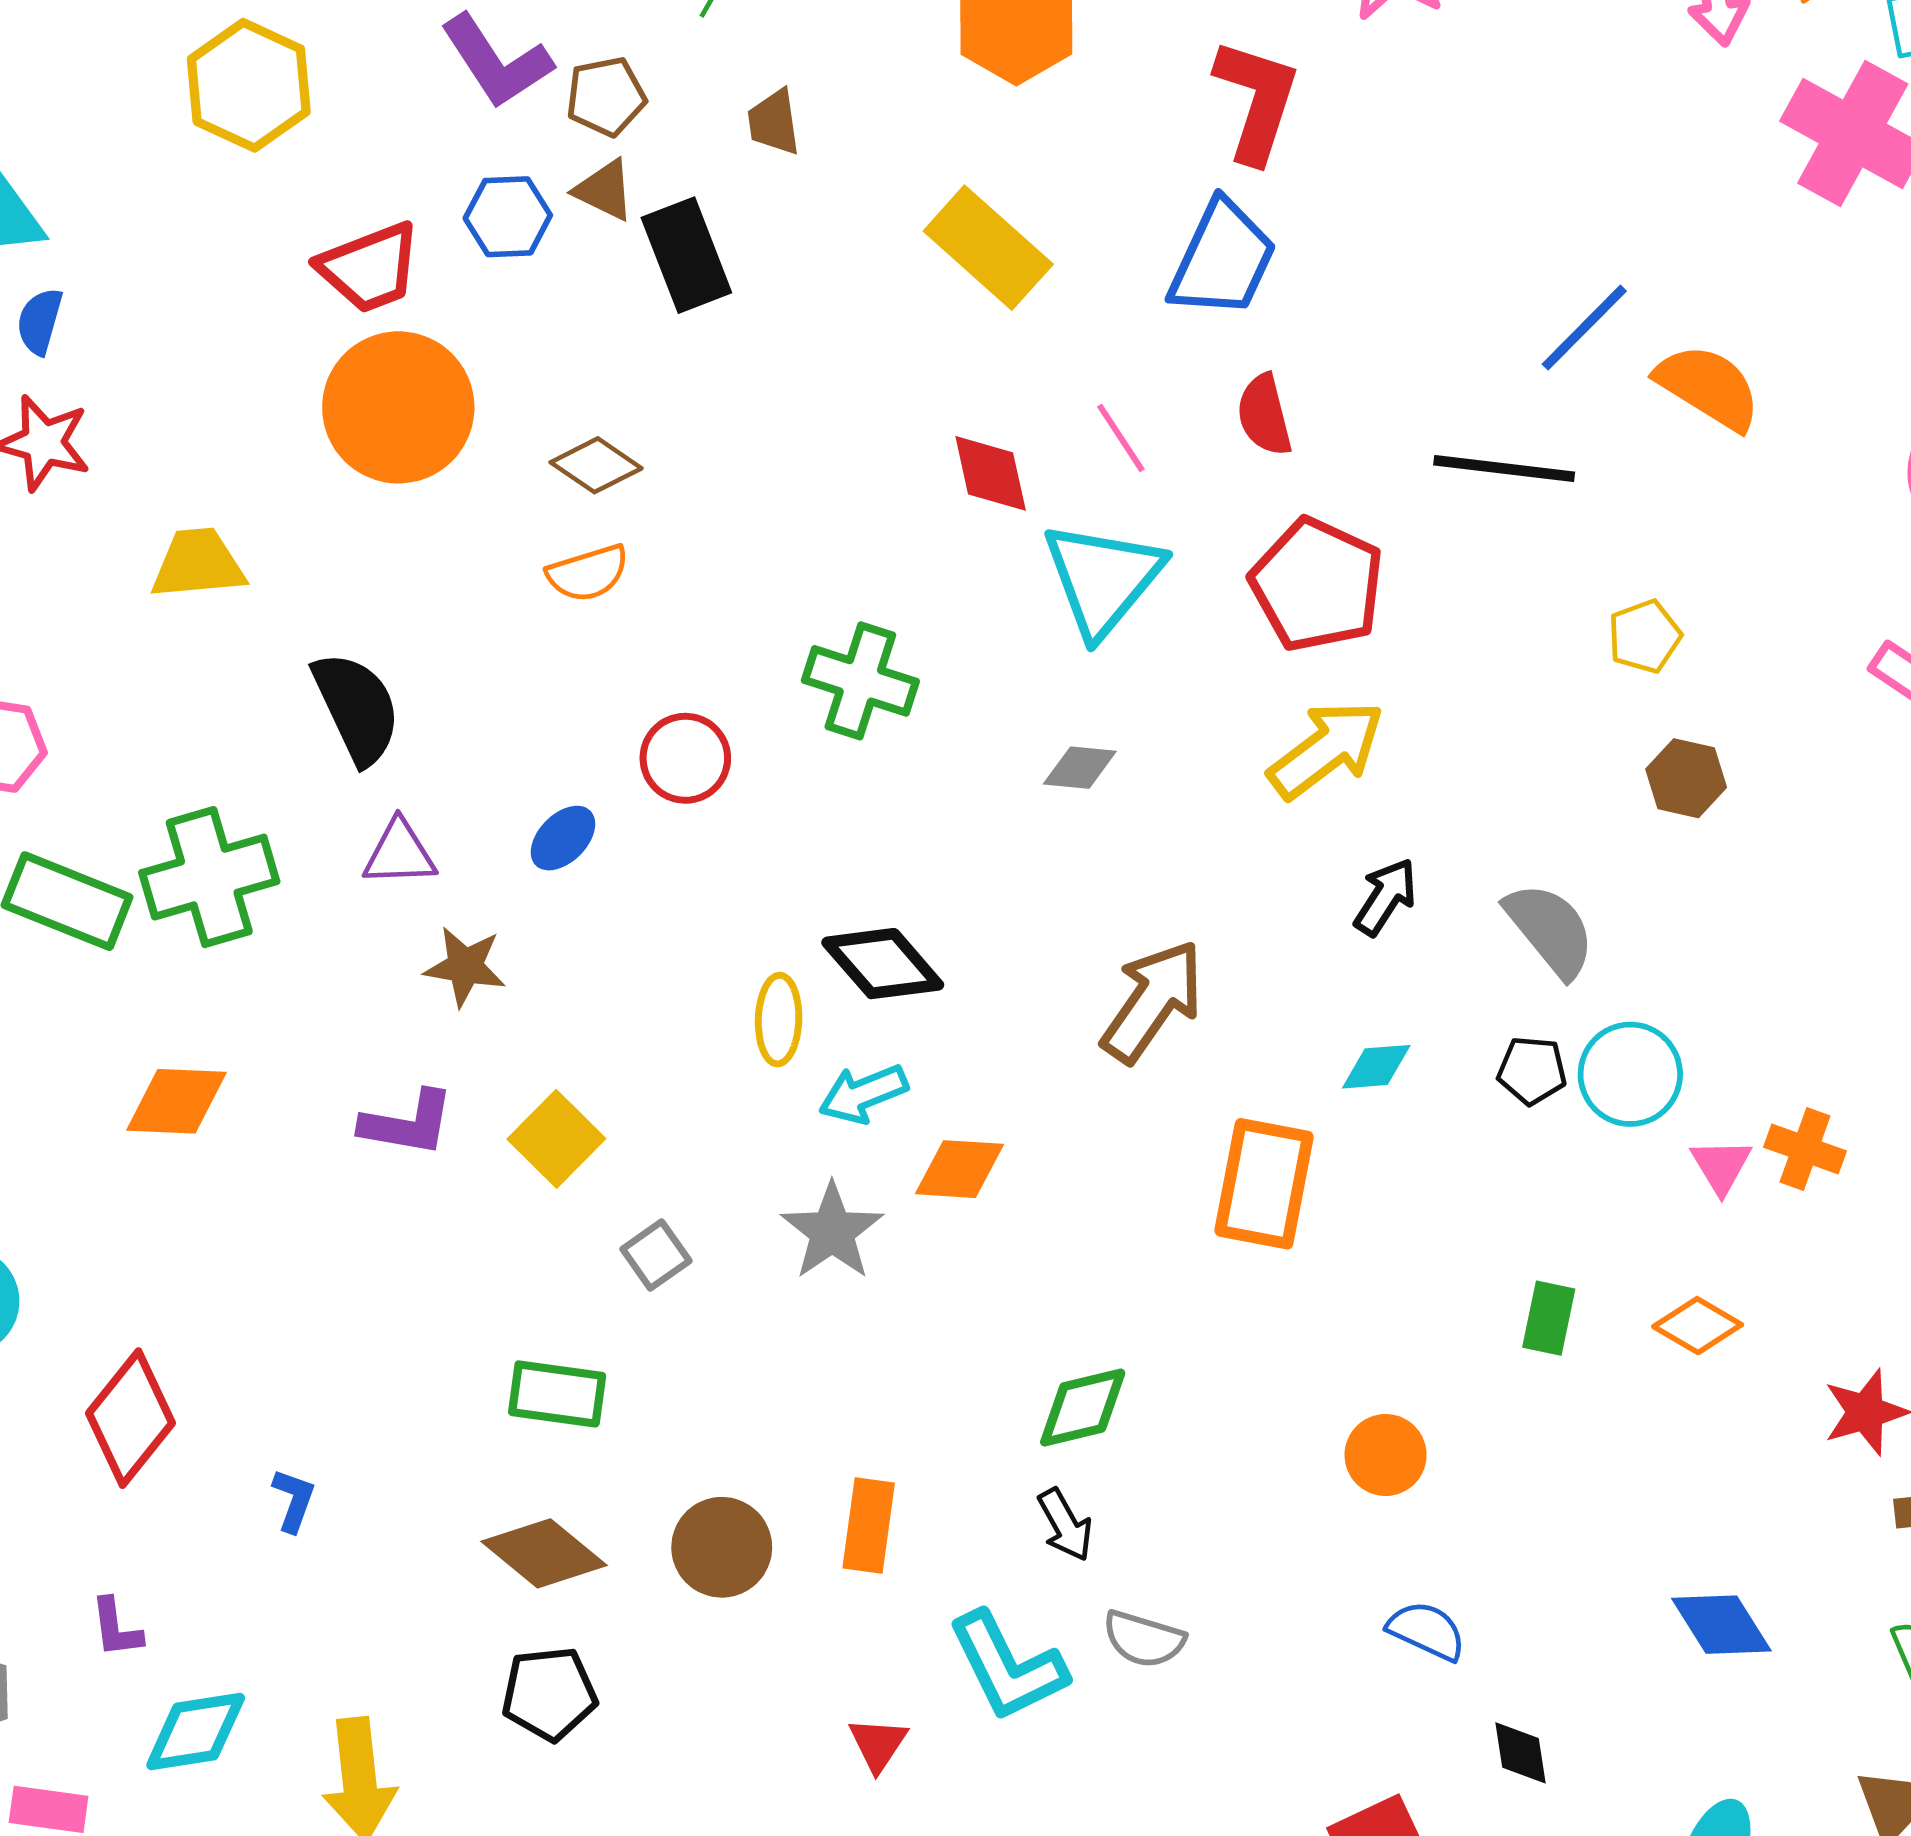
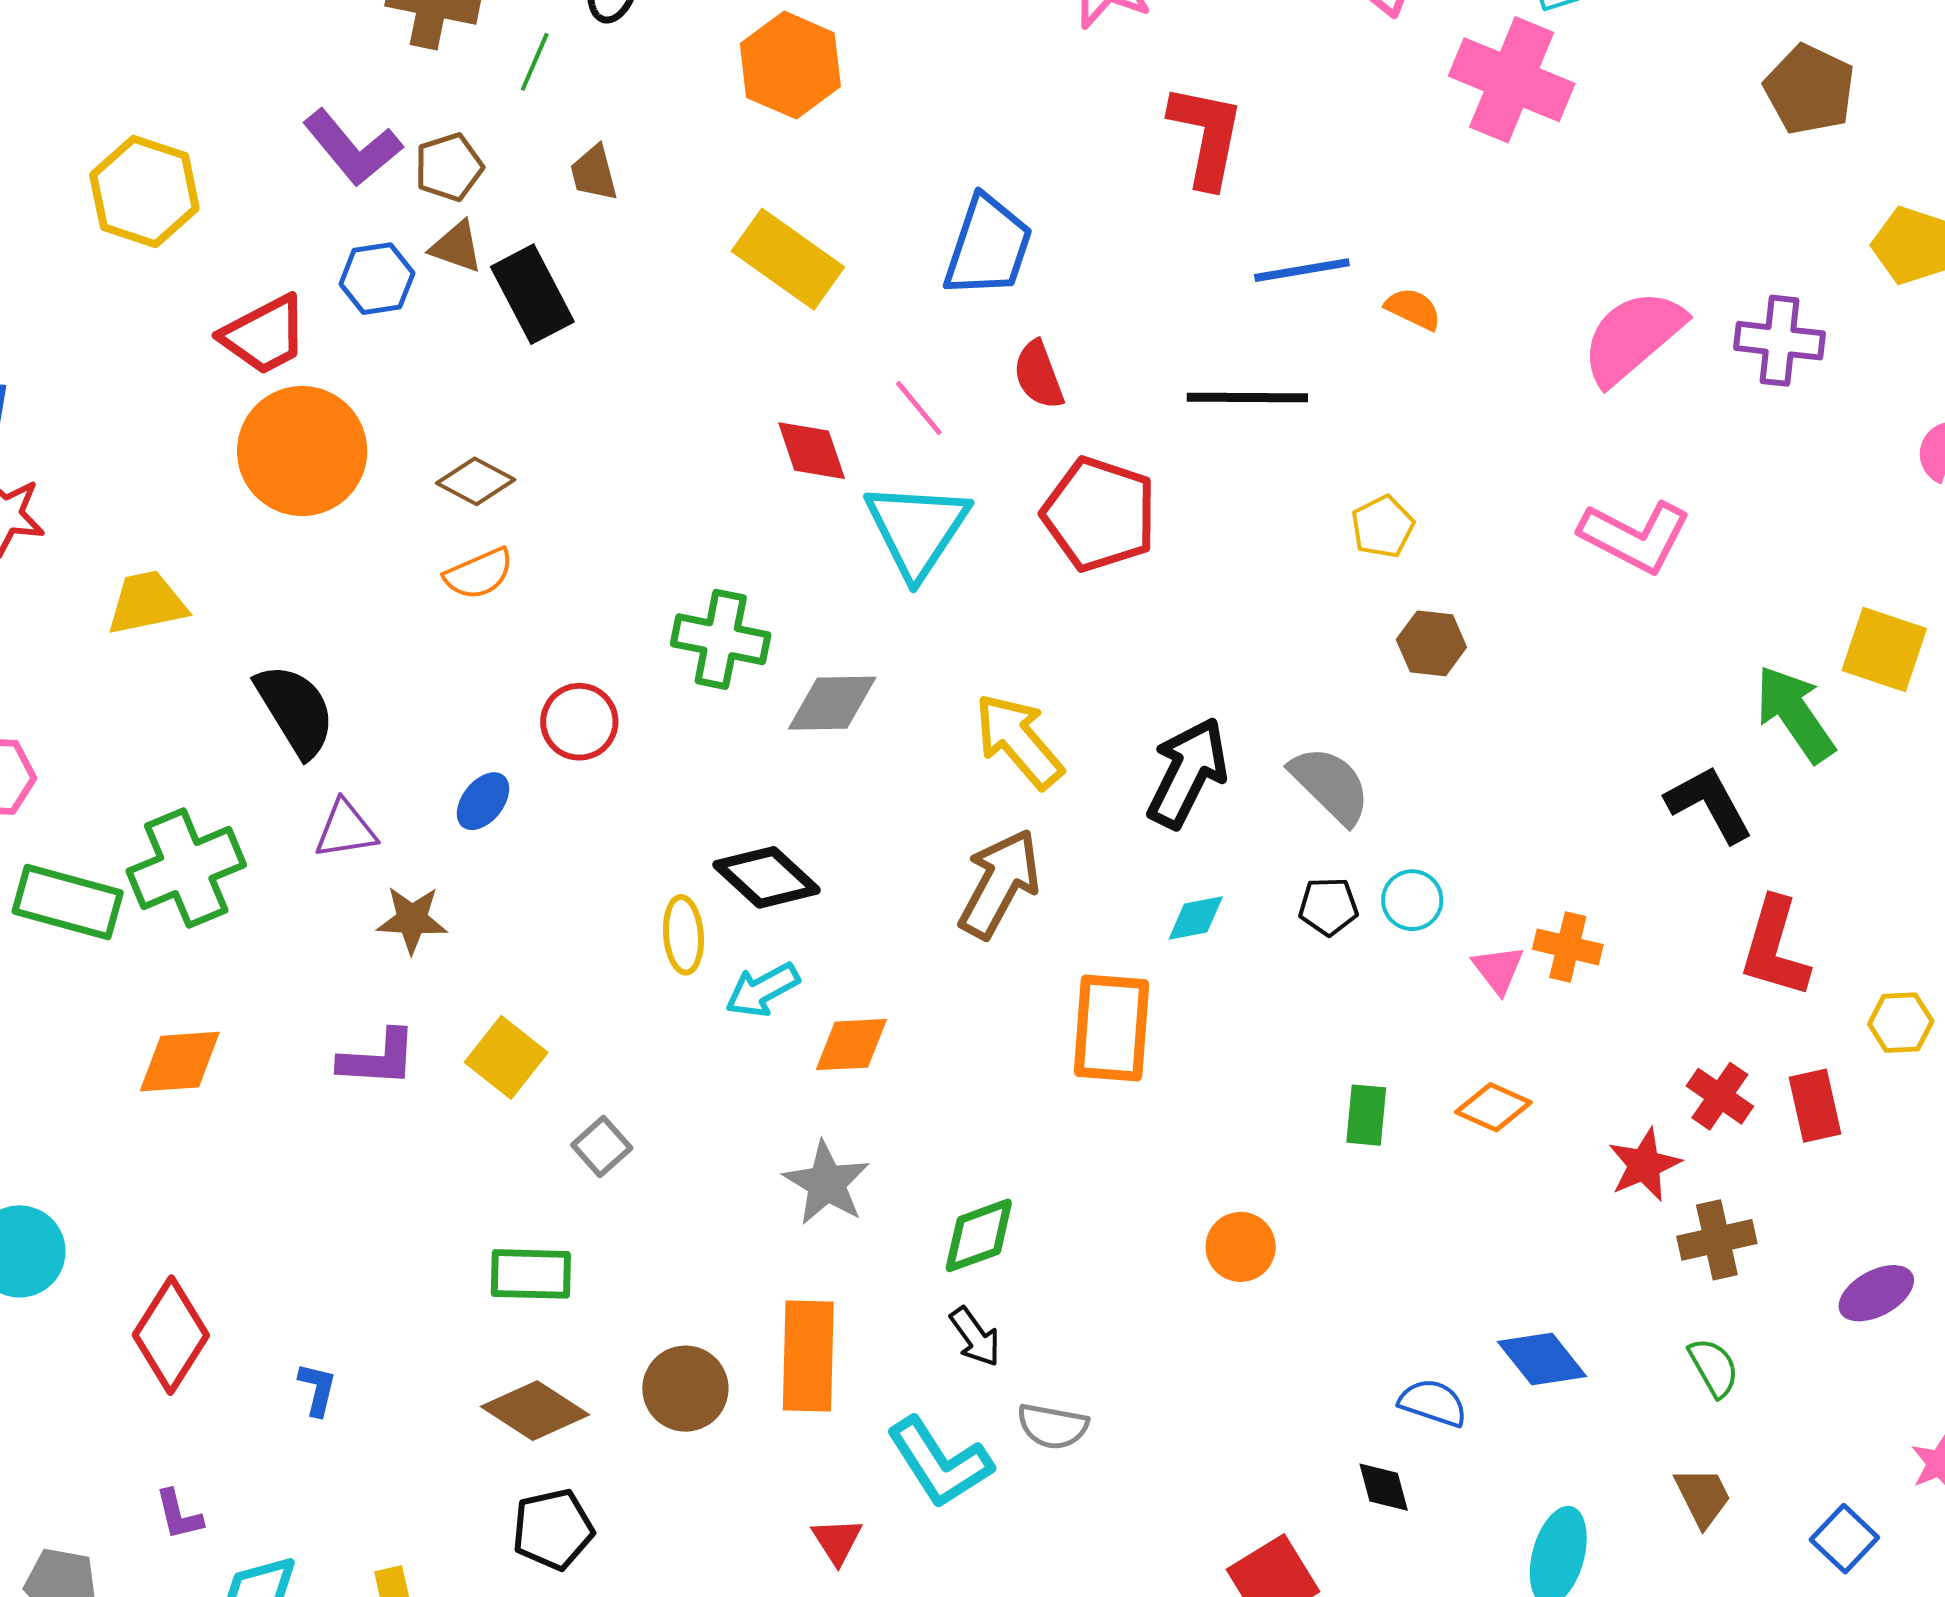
red L-shape: (1257, 100) -> (1206, 136), moved
blue line: (1584, 328) -> (1302, 270), turned 42
orange semicircle: (1708, 387) -> (1413, 309), size x0.6
yellow arrow: (1326, 750) -> (1019, 741), moved, turned -87
gray diamond: (1080, 768) -> (832, 703), moved, size x1.5
black arrow: (1386, 897) -> (1187, 773), size x1.6
cyan circle: (1630, 1074) -> (1412, 900), size x0.7
gray star: (832, 1231) -> (827, 1183), moved
orange rectangle: (869, 1525) -> (808, 1356), size x1.4
blue semicircle: (1427, 1631) -> (1433, 1403), moved

